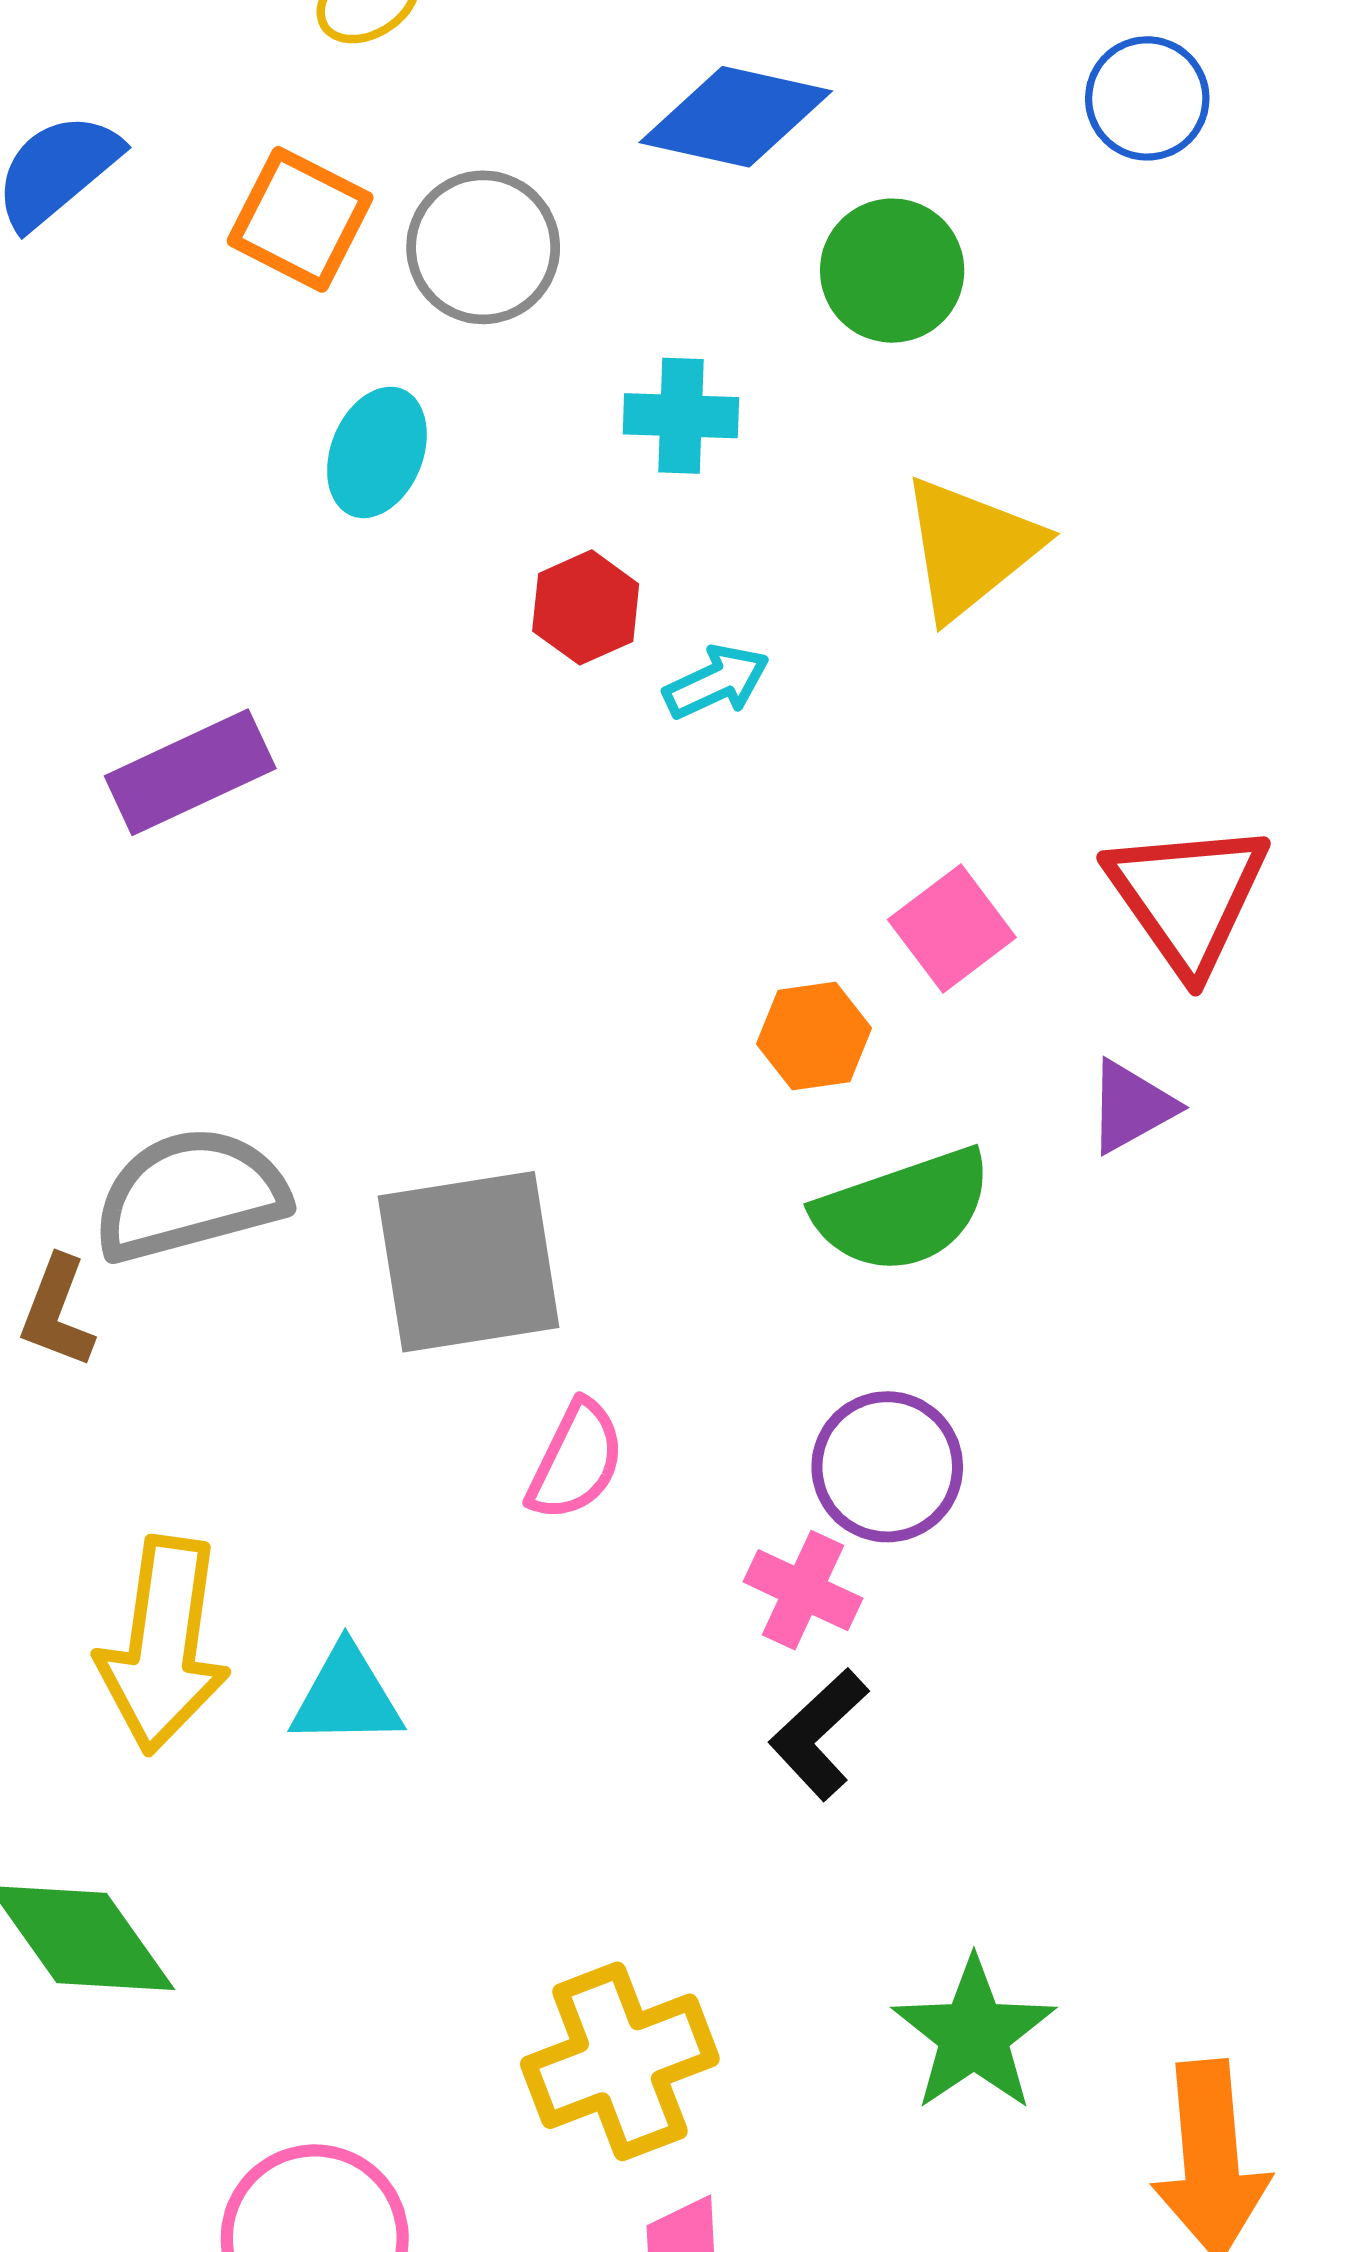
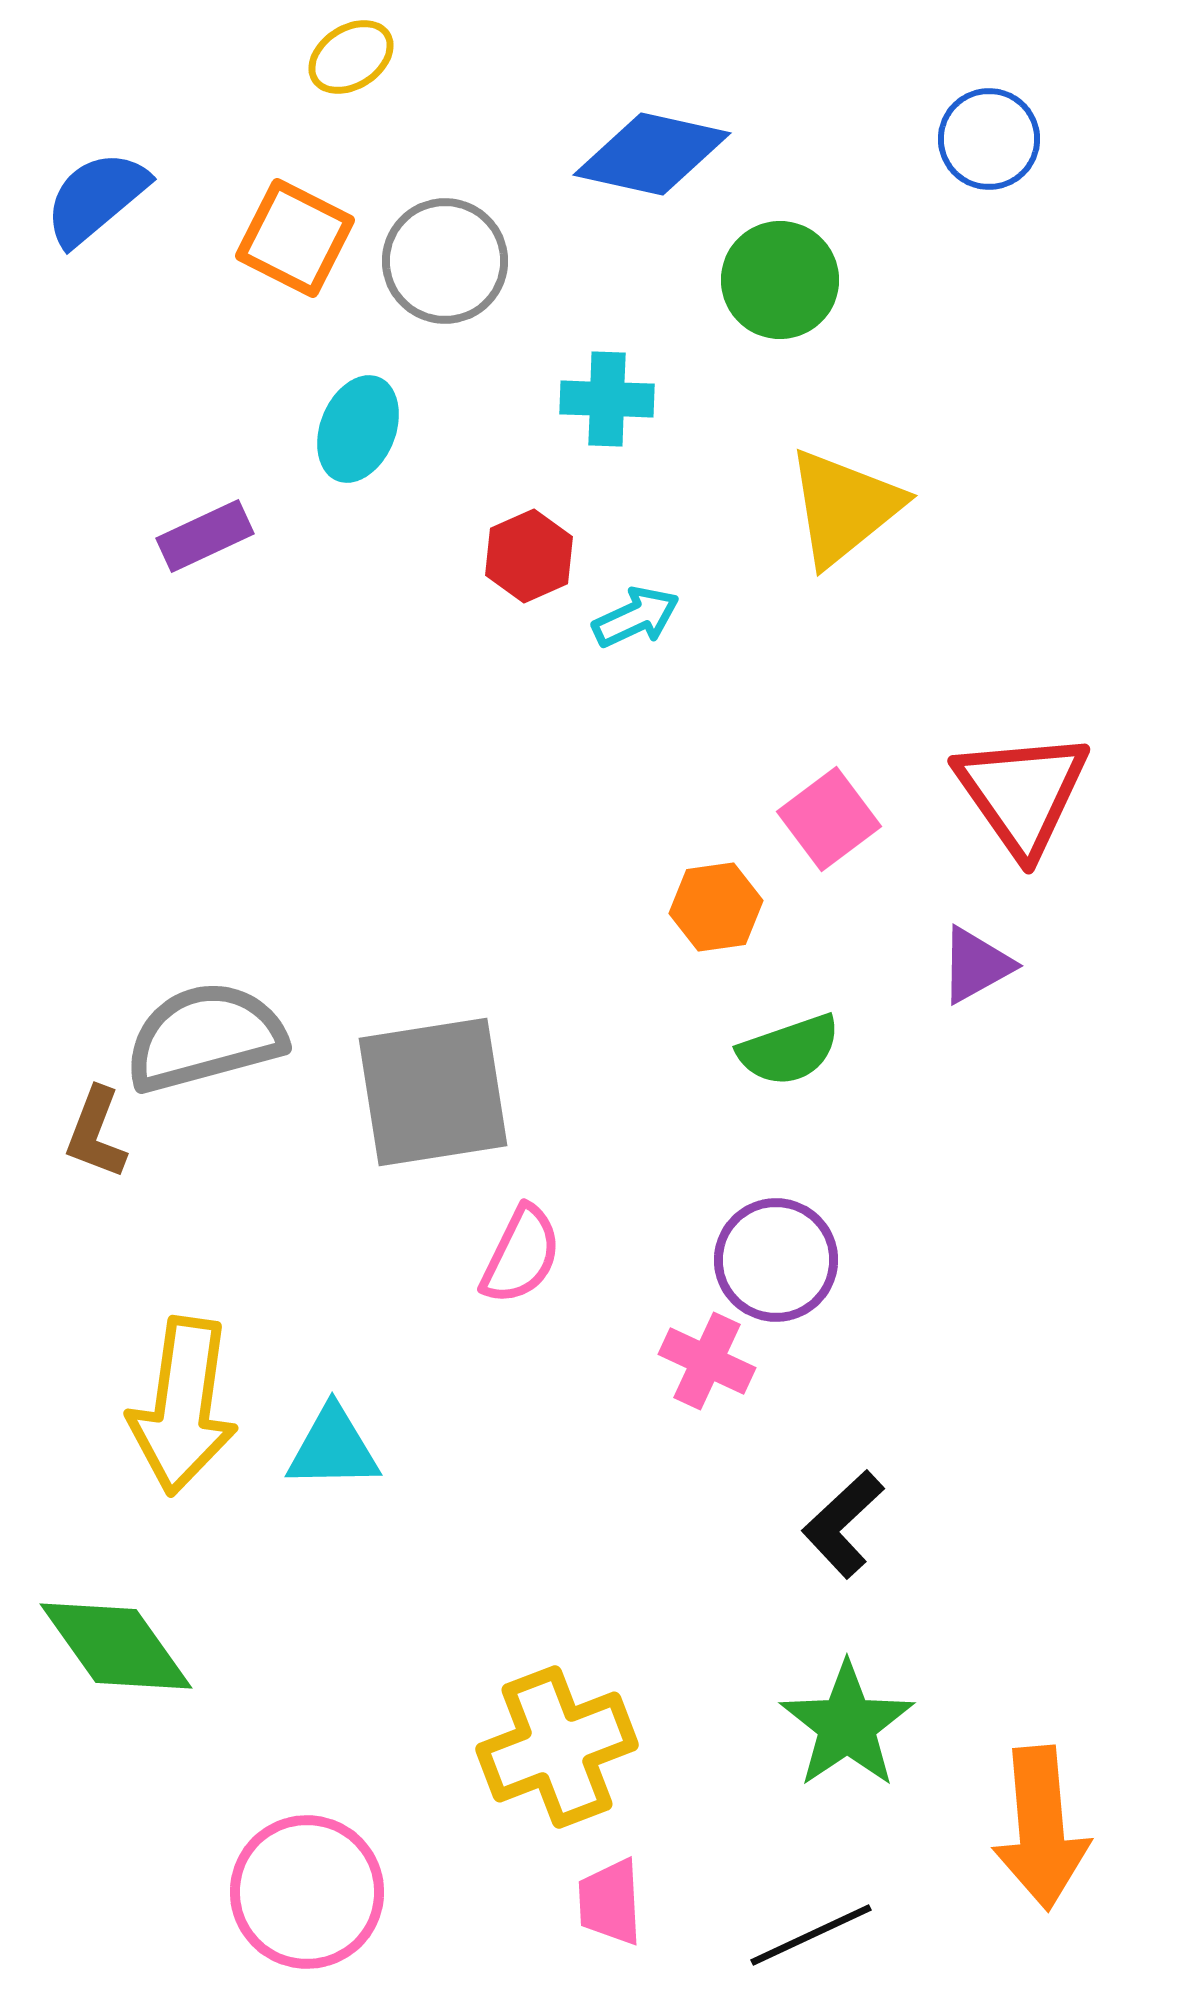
purple rectangle: (190, 772) -> (205, 536), moved, size x0.7
green semicircle: (903, 1210) -> (789, 1050), size x0.7
black L-shape: (819, 1734) -> (843, 1524), moved

